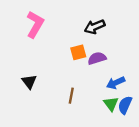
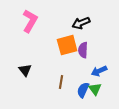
orange square: (78, 52) -> (67, 45), size x1.5
purple semicircle: (97, 58) -> (83, 50), turned -70
blue semicircle: (125, 105) -> (83, 90), moved

